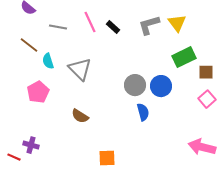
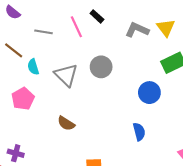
gray L-shape: (149, 25) -> (137, 30), turned 40
black rectangle: (113, 27) -> (97, 16), moved
gray circle: (135, 85) -> (101, 67), moved
blue semicircle: (143, 112) -> (139, 132), moved

